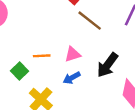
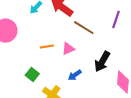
pink triangle: (73, 54) -> (68, 49), moved
orange line: (42, 56) -> (47, 46), moved

